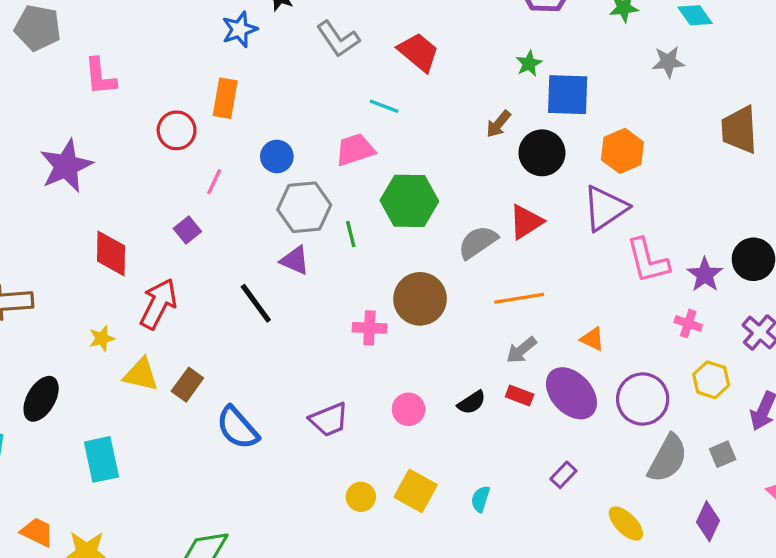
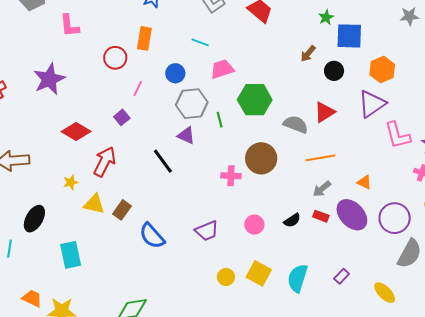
cyan line: (384, 106) -> (200, 42), moved
black circle: (542, 153) -> (334, 71), size x0.7
gray semicircle: (478, 242) -> (296, 124), turned 55
red diamond: (111, 253) -> (76, 132), turned -60
purple rectangle: (563, 475) -> (342, 276), moved
cyan semicircle: (480, 499) -> (298, 278), size x1.8

